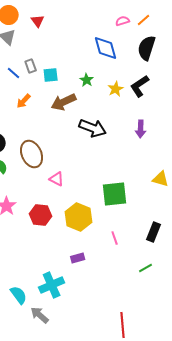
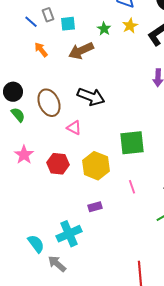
yellow star: (116, 89) -> (130, 26), moved
orange arrow: (24, 101) -> (41, 50), turned 98
black arrow: (93, 128) -> (91, 97), moved

